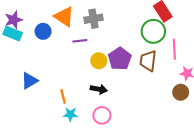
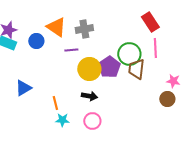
green circle: (153, 31) -> (129, 54), moved
pink line: (174, 49) -> (155, 48), moved
yellow circle: (99, 61) -> (89, 69), size x1.5

